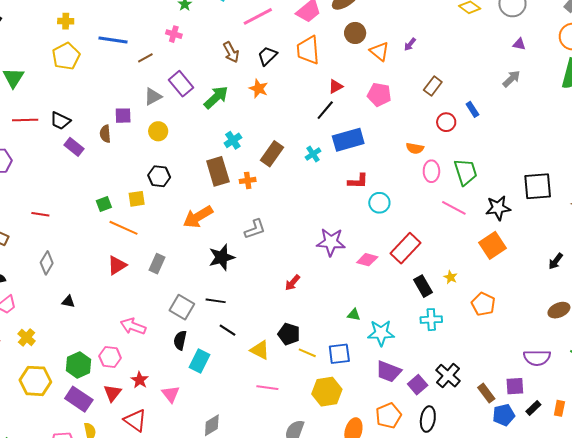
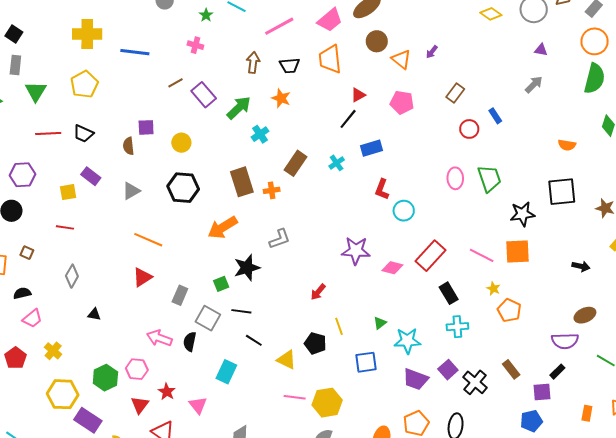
yellow cross: (66, 21) -> (87, 34), size x1.8
brown arrow: (231, 52) -> (253, 62), turned -145
yellow pentagon: (66, 56) -> (84, 84), moved
black trapezoid: (267, 56) -> (289, 66), turned -140
brown line: (145, 58) -> (175, 83), moved
gray triangle: (153, 97) -> (131, 191), moved
cyan cross: (233, 140) -> (260, 134), moved
blue rectangle: (348, 140) -> (371, 148), size x0.7
purple rectangle: (74, 147) -> (91, 176), moved
orange semicircle: (415, 148) -> (567, 145), moved
black hexagon: (159, 176) -> (183, 188), size x1.4
red L-shape: (358, 181) -> (382, 189), turned 110
yellow square: (137, 199) -> (68, 192), moved
green square: (104, 204) -> (221, 284), moved
pink line: (454, 208) -> (482, 255), moved
orange square: (492, 245) -> (517, 251), turned 32
black arrow: (556, 261) -> (581, 266), turned -114
gray rectangle: (157, 264) -> (180, 295), moved
yellow star: (450, 277) -> (493, 289), moved
green triangle: (354, 315) -> (380, 323), turned -48
black semicircle: (180, 340) -> (190, 342), moved
yellow line: (307, 353) -> (339, 326), moved, turned 48
purple semicircle: (537, 358) -> (565, 341), moved
purple square: (418, 385) -> (448, 370), moved
yellow hexagon: (327, 392) -> (327, 403), moved
brown rectangle: (486, 393) -> (511, 369), moved
purple rectangle: (79, 399) -> (88, 420), moved
black rectangle: (533, 408) -> (557, 372), moved

